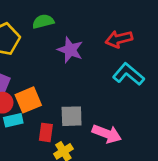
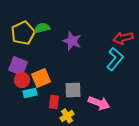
green semicircle: (43, 21) -> (42, 28), moved
red arrow: (119, 39) -> (123, 38), moved
cyan L-shape: (128, 74) -> (115, 59), turned 90

